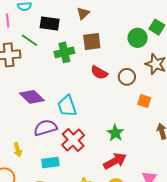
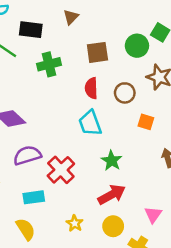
brown square: (92, 42) -> (97, 52), moved
red semicircle: (99, 73) -> (91, 88), turned 60
cyan trapezoid: (67, 106) -> (90, 123), moved

